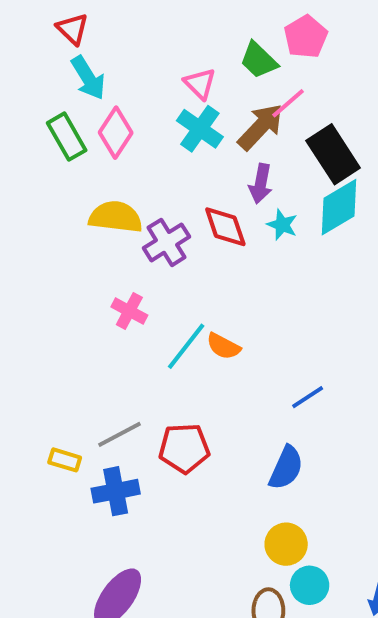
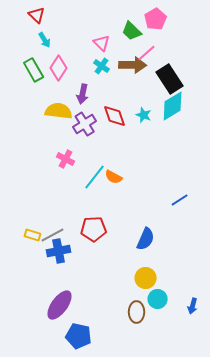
cyan arrow: (88, 78) -> (45, 40), size x0.7
brown arrow: (261, 127) -> (133, 65), turned 48
cyan cross: (200, 129) -> (102, 66), size x0.7
purple arrow: (261, 184) -> (83, 94), moved
blue line: (308, 397) -> (180, 200), moved
gray line: (120, 434) -> (53, 235), moved

